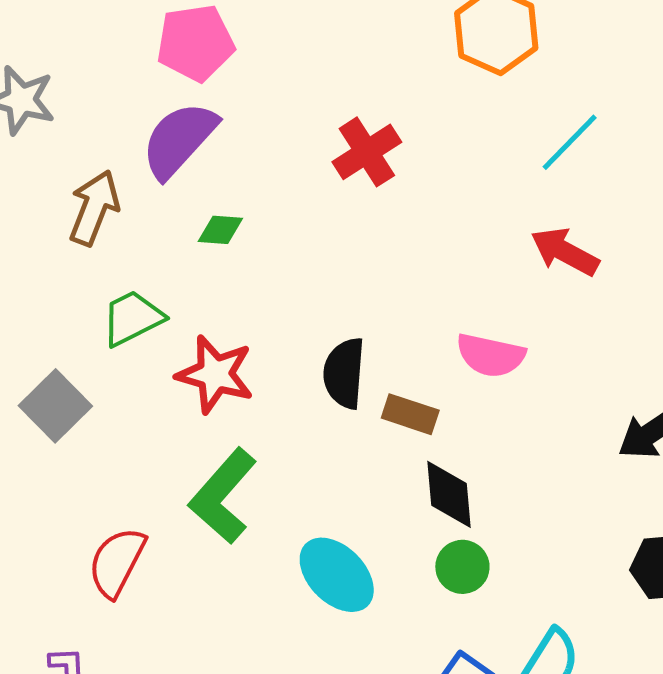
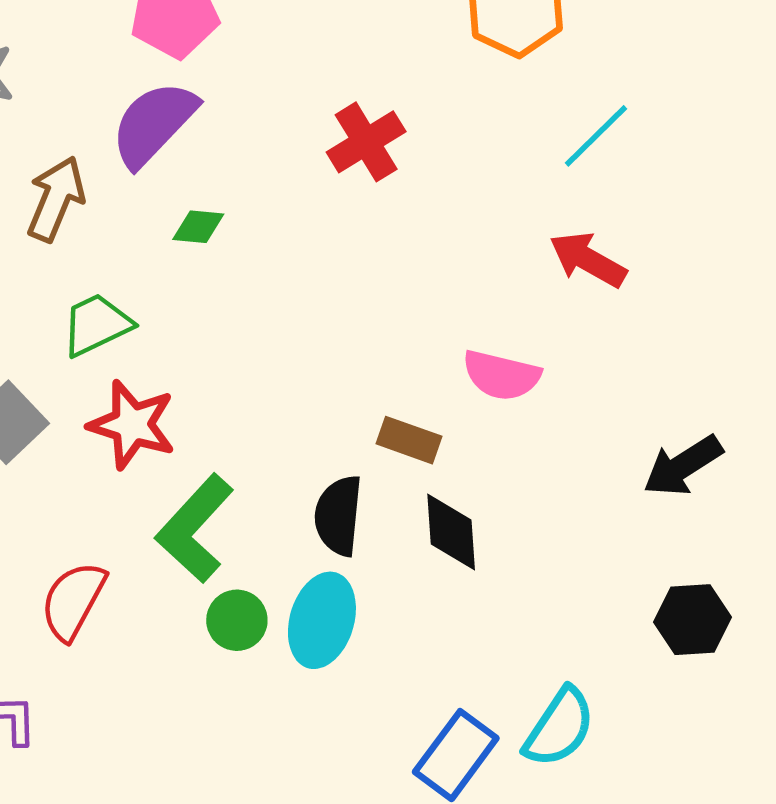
black semicircle: (344, 373) -> (338, 516), moved
red star: (215, 374) -> (132, 425), moved
green circle: (462, 567) -> (237, 620), moved
cyan ellipse: (337, 575) -> (322, 620), turned 60

